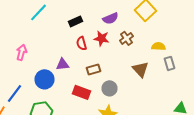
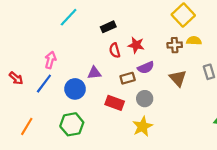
purple semicircle: (110, 18) -> (146, 68), moved
brown cross: (126, 38) -> (175, 45), moved, turned 32
yellow semicircle: (158, 46) -> (194, 41), moved
blue line: (14, 93) -> (44, 84), moved

